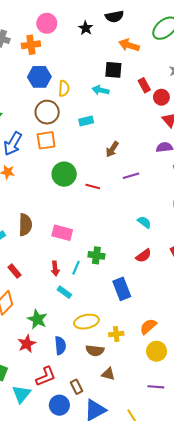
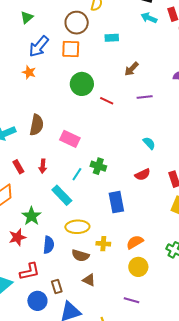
cyan arrow: (101, 90) -> (149, 18), moved
red arrow: (55, 268) -> (43, 166), moved
cyan rectangle: (64, 292) -> (62, 195), size x1.5

